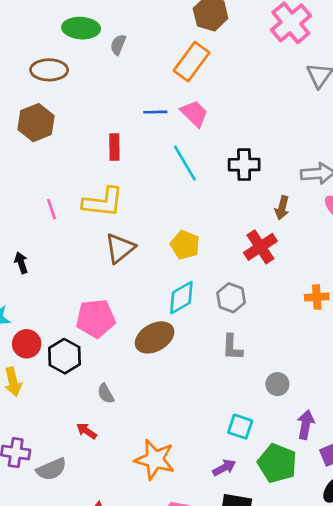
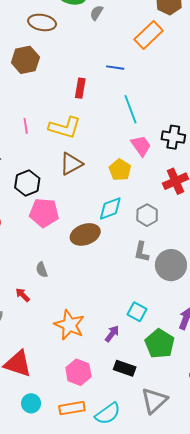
pink trapezoid: (194, 114) -> (141, 146), moved
black cross: (244, 165) -> (173, 137), moved
black hexagon: (64, 356) -> (27, 183), moved
gray circle: (277, 384) -> (171, 265), moved, size x1.8
purple arrow: (224, 468) -> (112, 334), moved, turned -36

